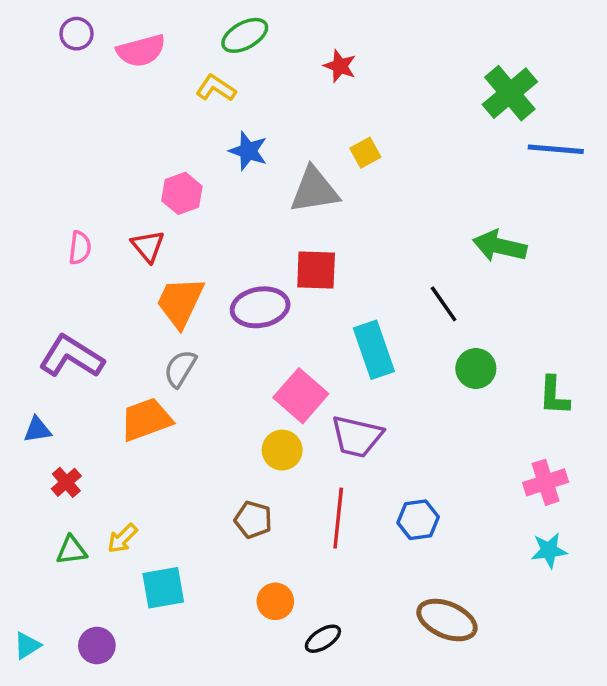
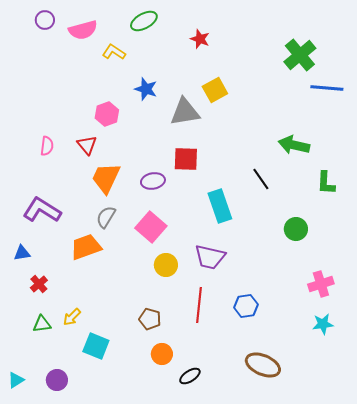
yellow L-shape: (216, 88) -> (114, 52), moved
yellow square: (365, 153) -> (215, 90), size x1.4
purple ellipse: (260, 307) -> (153, 181), size x0.7
green circle: (476, 368) -> (296, 229), moved
pink square: (301, 396) -> (151, 227), moved
green L-shape: (554, 396) -> (326, 183), moved
brown pentagon: (253, 520) -> (150, 319), moved
cyan square: (163, 588) -> (96, 346), turned 32

